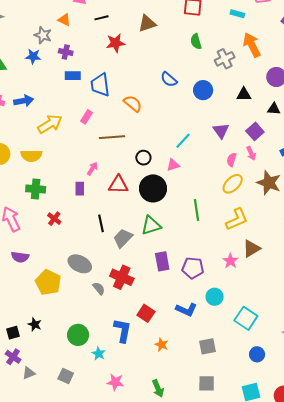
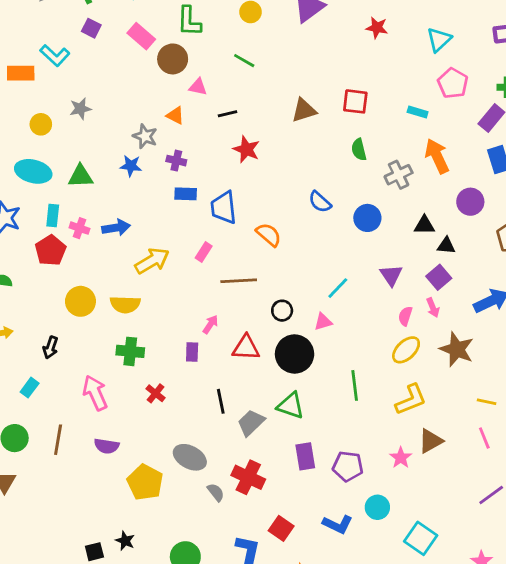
brown triangle: (147, 23) -> (304, 110), moved
red star: (116, 43) -> (246, 149), turned 30
black triangle: (274, 109) -> (446, 246), moved
green triangle: (151, 225) -> (291, 406), turned 35

